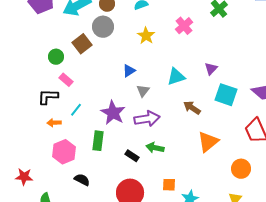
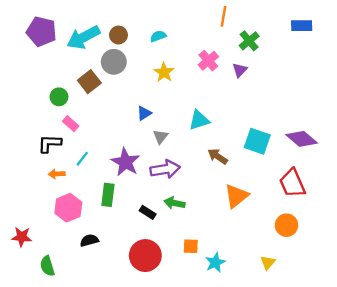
purple triangle: (211, 69) -> (240, 70), moved
orange circle: (241, 169) -> (286, 225), moved
black semicircle: (82, 180) -> (89, 240), turned -42

